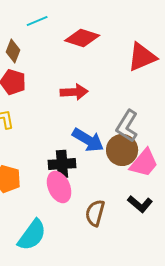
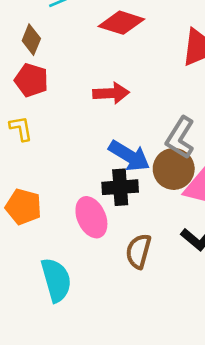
black cross: (62, 164) -> (120, 187), moved
cyan semicircle: (32, 235) -> (56, 280), turned -52

